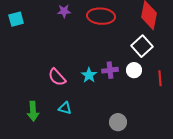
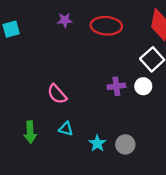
cyan star: (89, 75) -> (97, 143), moved

